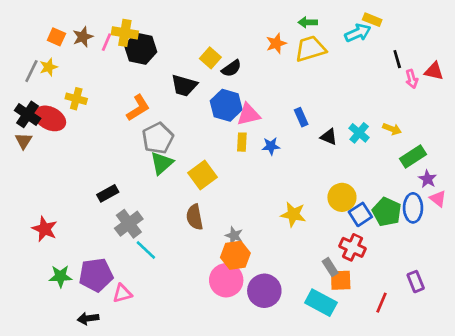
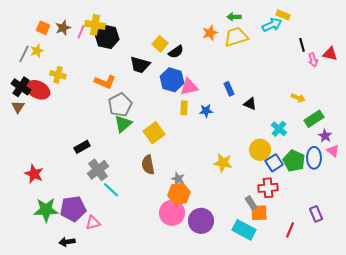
orange L-shape: (138, 108) -> (105, 82), turned 55
cyan cross: (359, 133) -> (279, 129), moved
red cross: (352, 247) -> (268, 188), turned -30
green star: (60, 276) -> (46, 210), size x1.4

